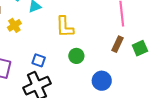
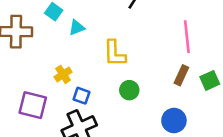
yellow cross: (14, 25) -> (63, 74), moved
blue circle: (102, 81) -> (174, 120), moved

